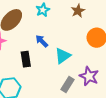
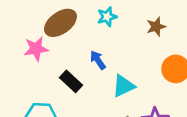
black rectangle: (26, 59) -> (71, 81), turned -49

